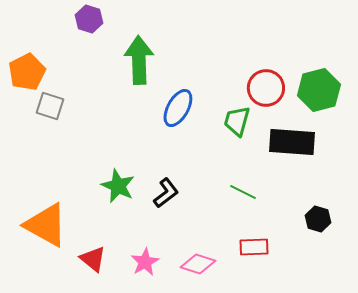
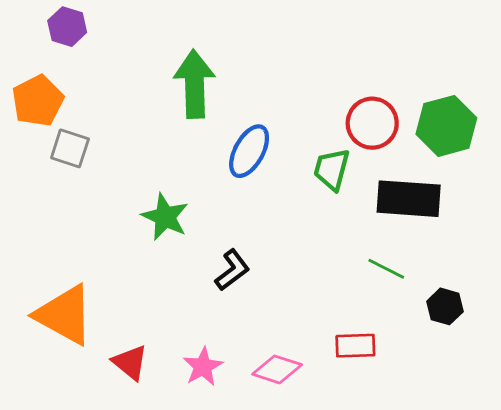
purple hexagon: (89, 19) -> (67, 27), moved
green star: (118, 186) -> (165, 217), moved
green line: (243, 192) -> (386, 269), moved

